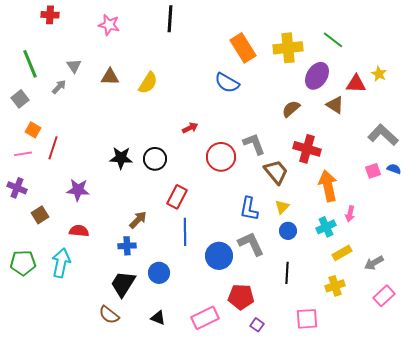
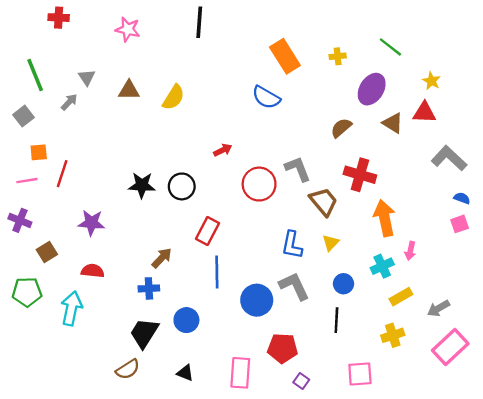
yellow cross: (288, 48) -> (338, 56), size x0.5
yellow star: (379, 74) -> (431, 81), moved
red triangle: (356, 84) -> (424, 113), moved
orange square: (33, 130) -> (39, 152), turned -35
pink square: (373, 171) -> (460, 224), moved
blue circle: (288, 231) -> (343, 284), moved
green pentagon: (23, 263) -> (27, 292), moved
pink rectangle: (384, 296) -> (450, 347), size x1.4
brown semicircle: (109, 315) -> (128, 369), turned -70
pink rectangle: (205, 318) -> (240, 373), turned -60

